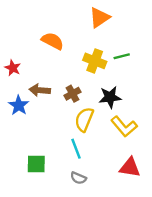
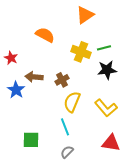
black star: (110, 97) -> (107, 70), moved
gray semicircle: (78, 178) -> (67, 152), turned 112

